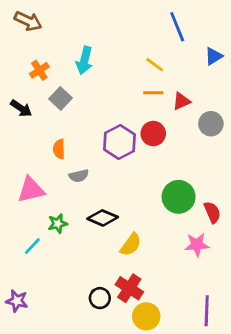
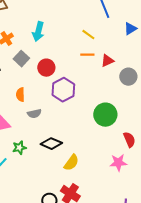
red circle: (153, 134) -> (46, 68), moved
green circle: (179, 197) -> (105, 115), moved

